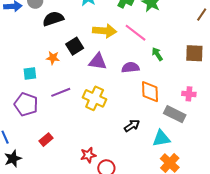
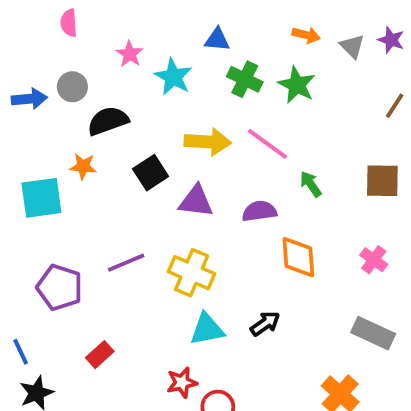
orange star: (53, 58) -> (83, 166), moved
cyan square: (30, 73) -> (41, 198), moved, size x1.6
pink cross: (189, 94) -> (374, 260), turned 32
gray rectangle: (175, 114) -> (373, 333), moved
cyan triangle: (161, 138) -> (207, 329), moved

